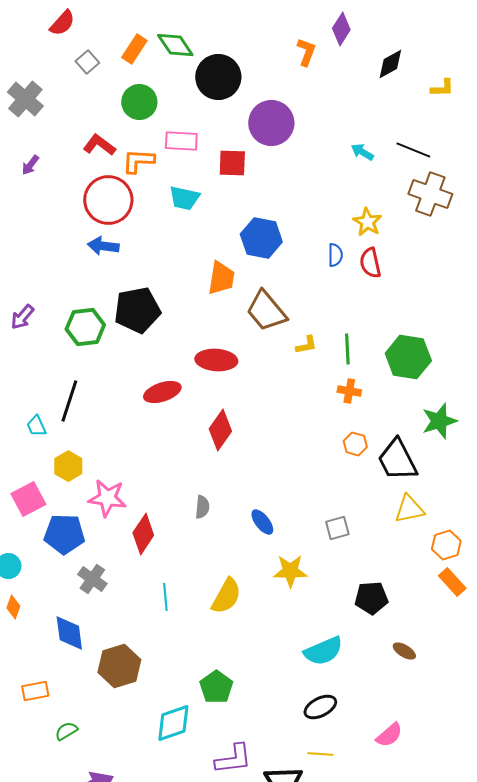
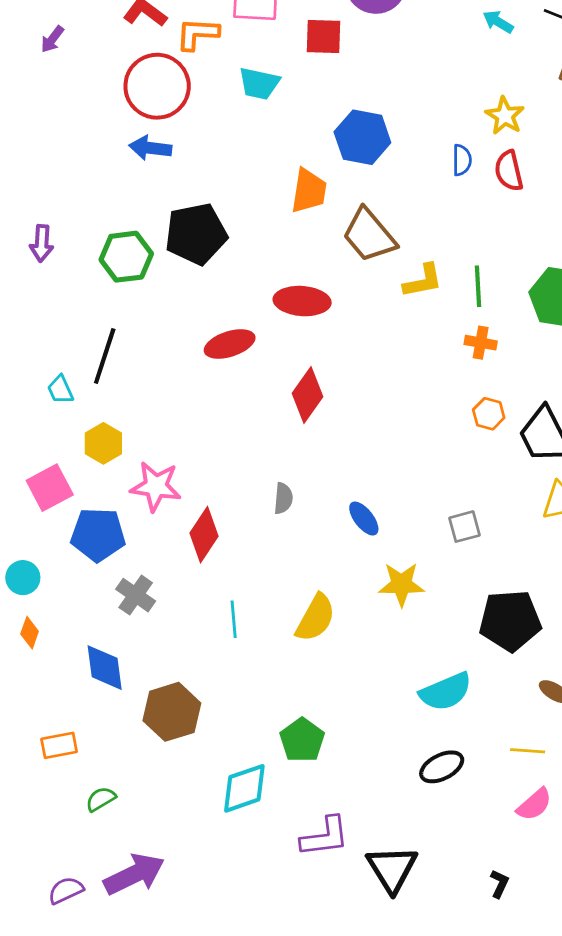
purple arrow: (22, 317) -> (42, 243), turned -36
yellow L-shape: (306, 345) -> (423, 281), size x1.4
black pentagon: (371, 598) -> (510, 621), size x1.4
yellow line: (320, 754) -> (528, 751), moved

